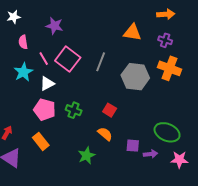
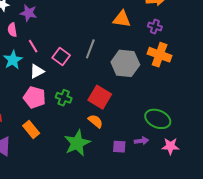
purple star: (54, 26) -> (28, 13), moved
pink square: (68, 59) -> (61, 56), moved, size x0.7
red square: (110, 110) -> (100, 97), size x1.6
purple square: (133, 146) -> (119, 147), moved
green star: (86, 156) -> (77, 143), size x1.5

